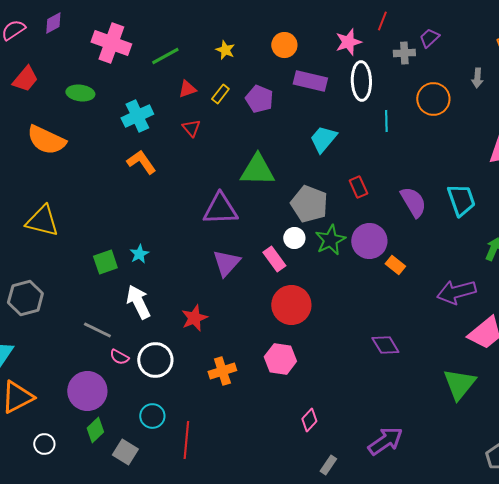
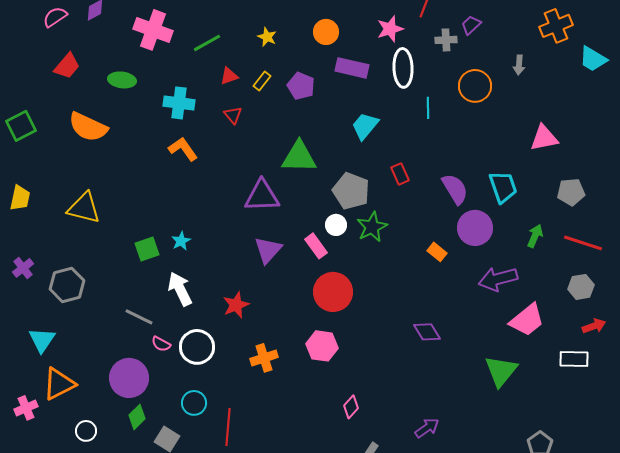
cyan cross: (137, 116) -> (179, 103), turned 32
purple circle: (369, 241) -> (475, 228), moved
purple arrow: (385, 441) -> (427, 428), size x0.7

